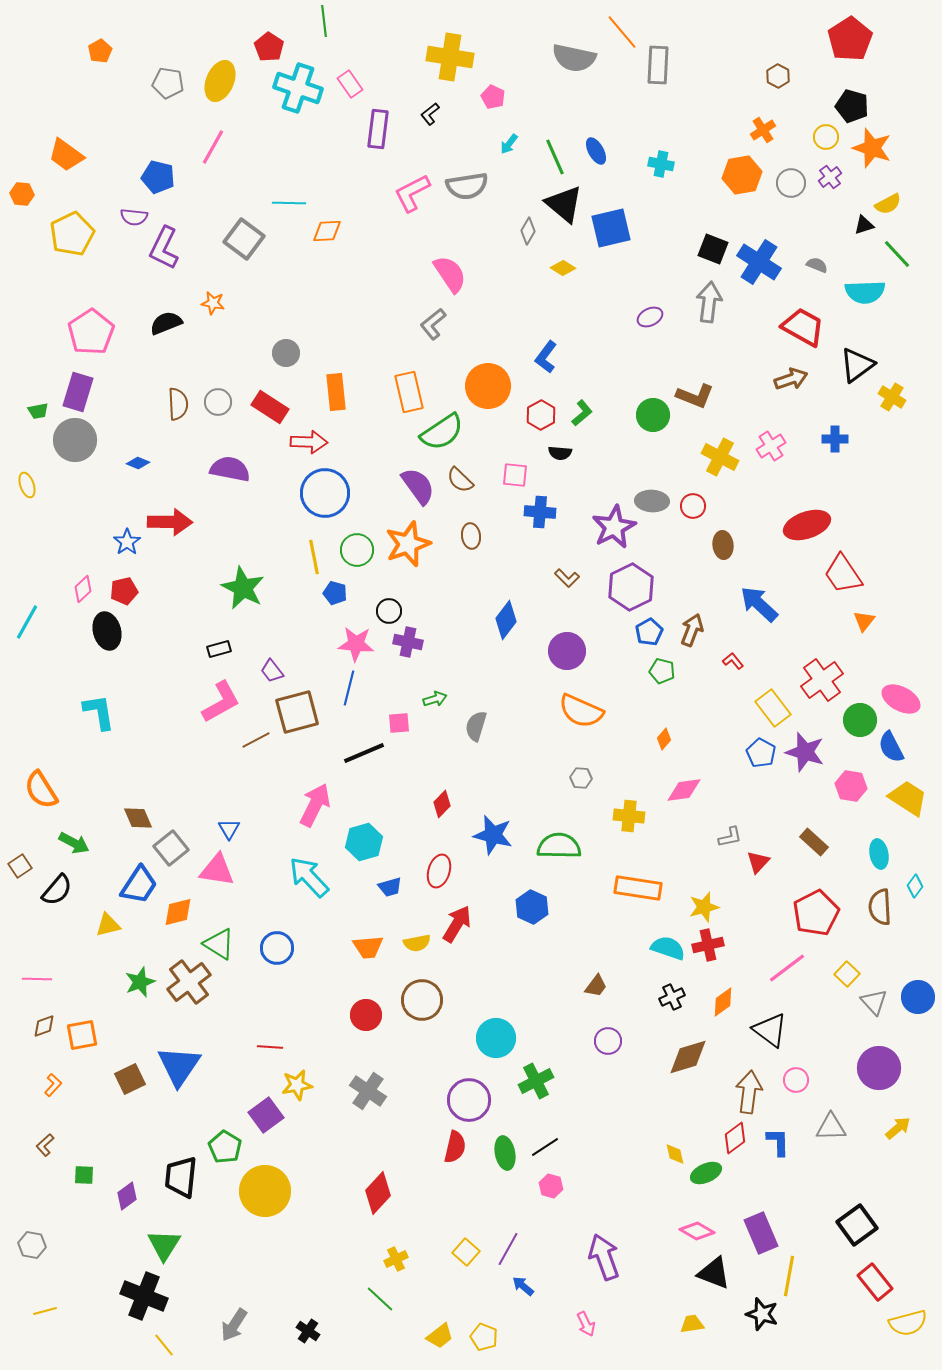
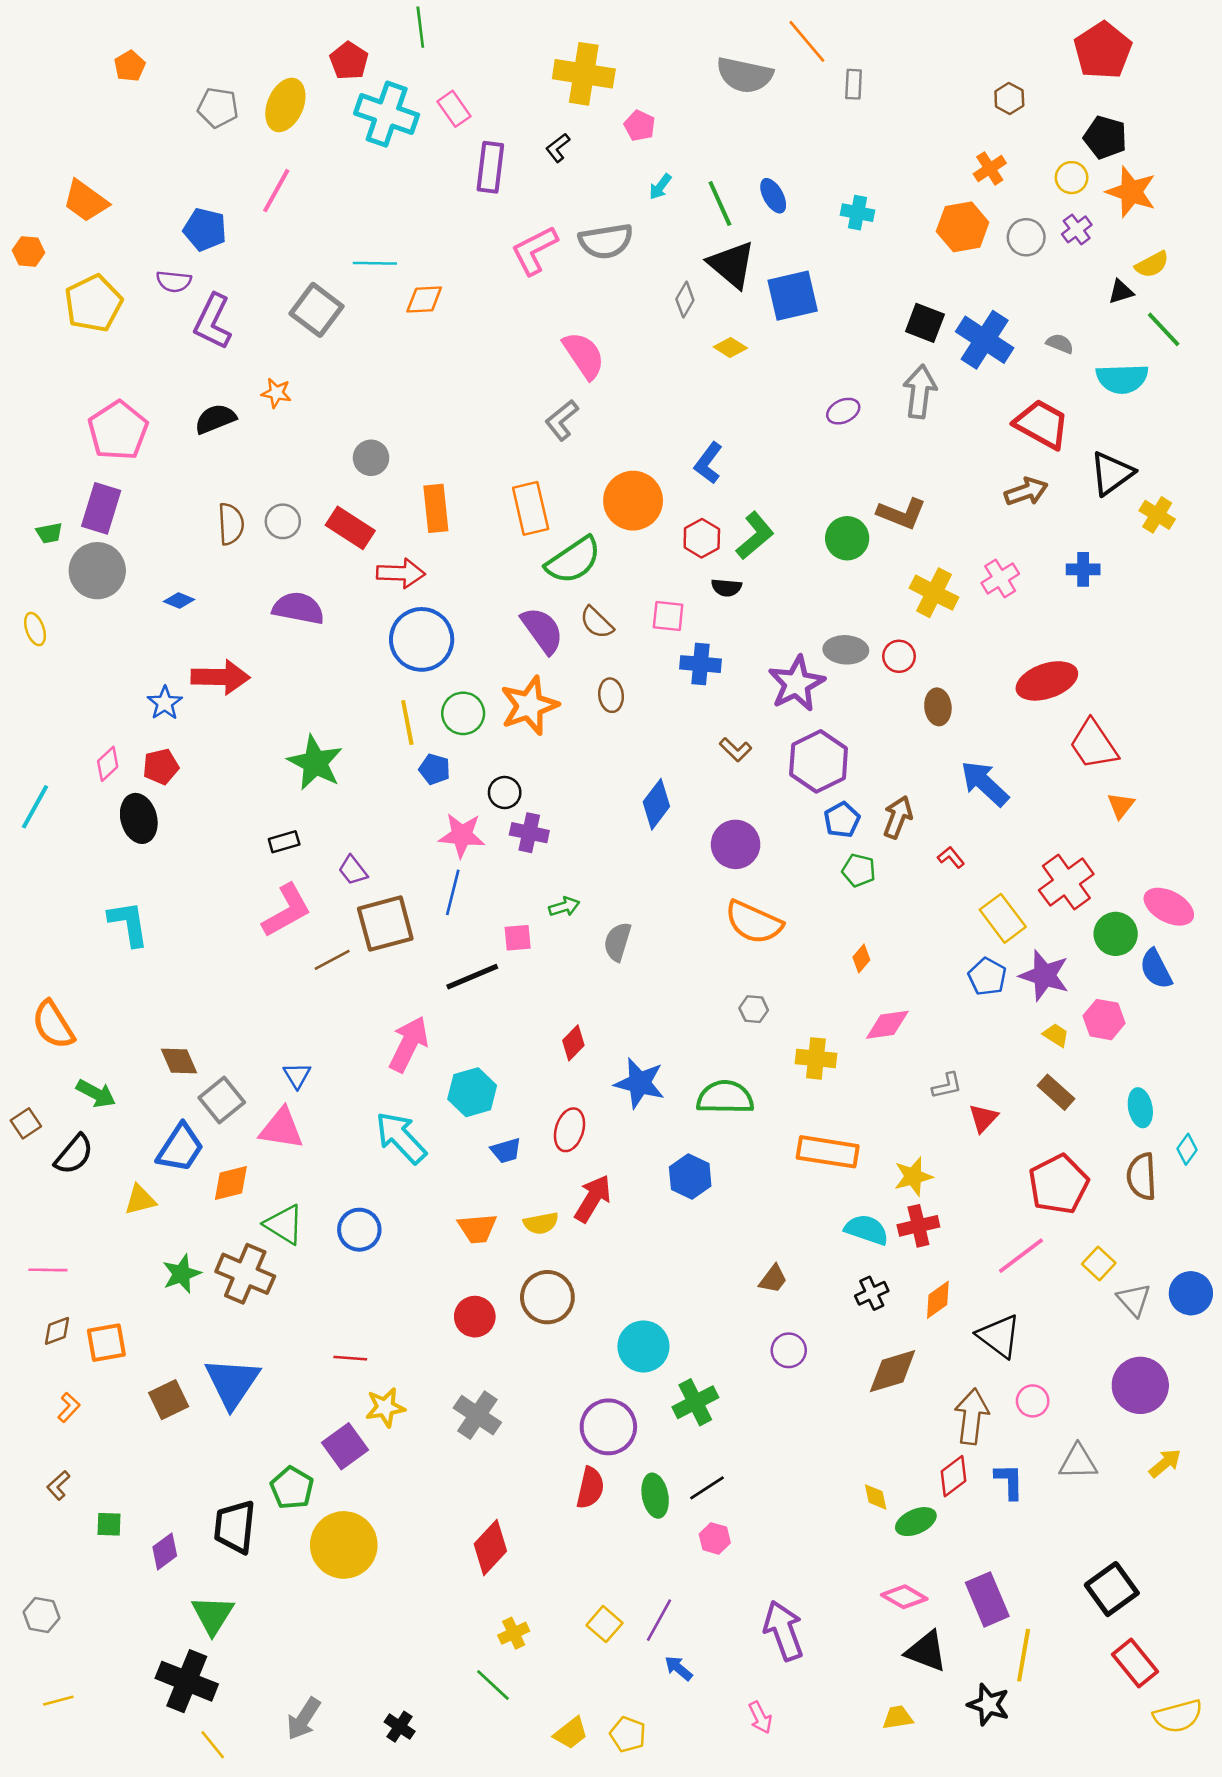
gray rectangle: (658, 65) -> (854, 84), size x0.6
green L-shape: (582, 413) -> (755, 536), size x1.4
yellow trapezoid: (908, 798) -> (1056, 1035), moved, size x0.5
brown cross: (189, 982) -> (245, 1274), turned -30

